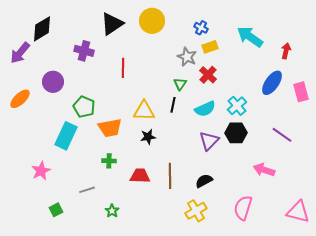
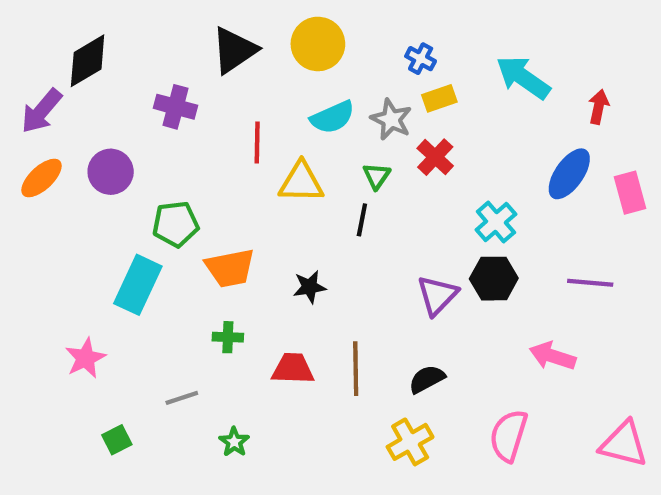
orange ellipse: (20, 99) -> (41, 178), moved
green pentagon: (84, 107) -> (176, 224), turned -30
cyan semicircle: (205, 109) -> (333, 117), moved
yellow triangle: (144, 111) -> (301, 182), moved
purple line: (282, 135) -> (590, 283), turned -30

